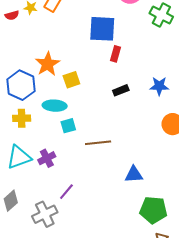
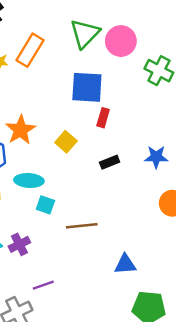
yellow square: (71, 80) -> (66, 142), moved, turned -30
cyan square: (68, 126) -> (45, 205), turned 35
purple line: (66, 192) -> (43, 285), turned 30

